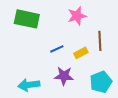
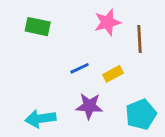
green rectangle: (27, 19) -> (38, 27), size x0.7
brown line: (100, 41) -> (140, 39), moved

